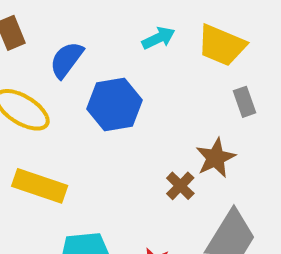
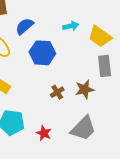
gray rectangle: (244, 102) -> (105, 66), size x1.5
brown cross: (180, 186) -> (57, 92), moved

